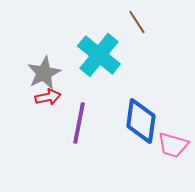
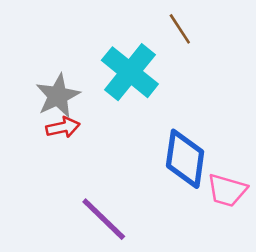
purple line: (79, 123) -> (104, 219), moved, turned -57

